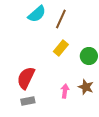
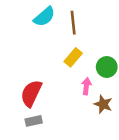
brown line: (61, 19) -> (73, 23), turned -30
pink arrow: (65, 91) -> (86, 86), moved

